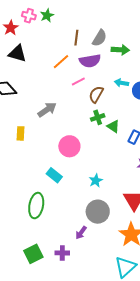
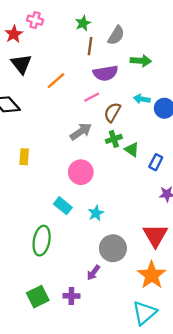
green star: (47, 15) -> (83, 23), moved
gray semicircle: (100, 38) -> (116, 35), moved
black triangle: (17, 53) -> (21, 64), turned 36
orange line: (61, 62) -> (56, 81), moved
gray arrow: (47, 110) -> (81, 131), moved
cyan star: (96, 181) -> (96, 213), moved

